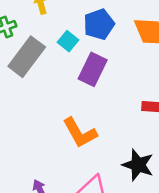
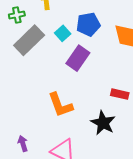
black star: (138, 165) -> (103, 123), moved

